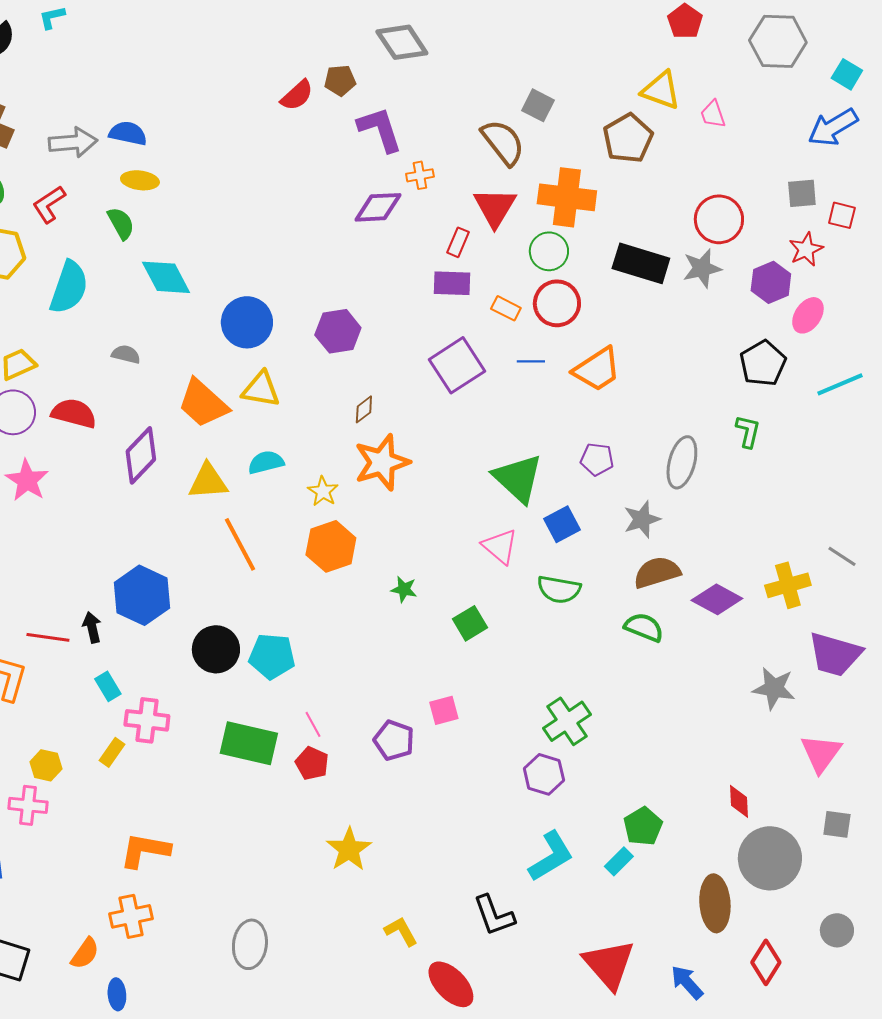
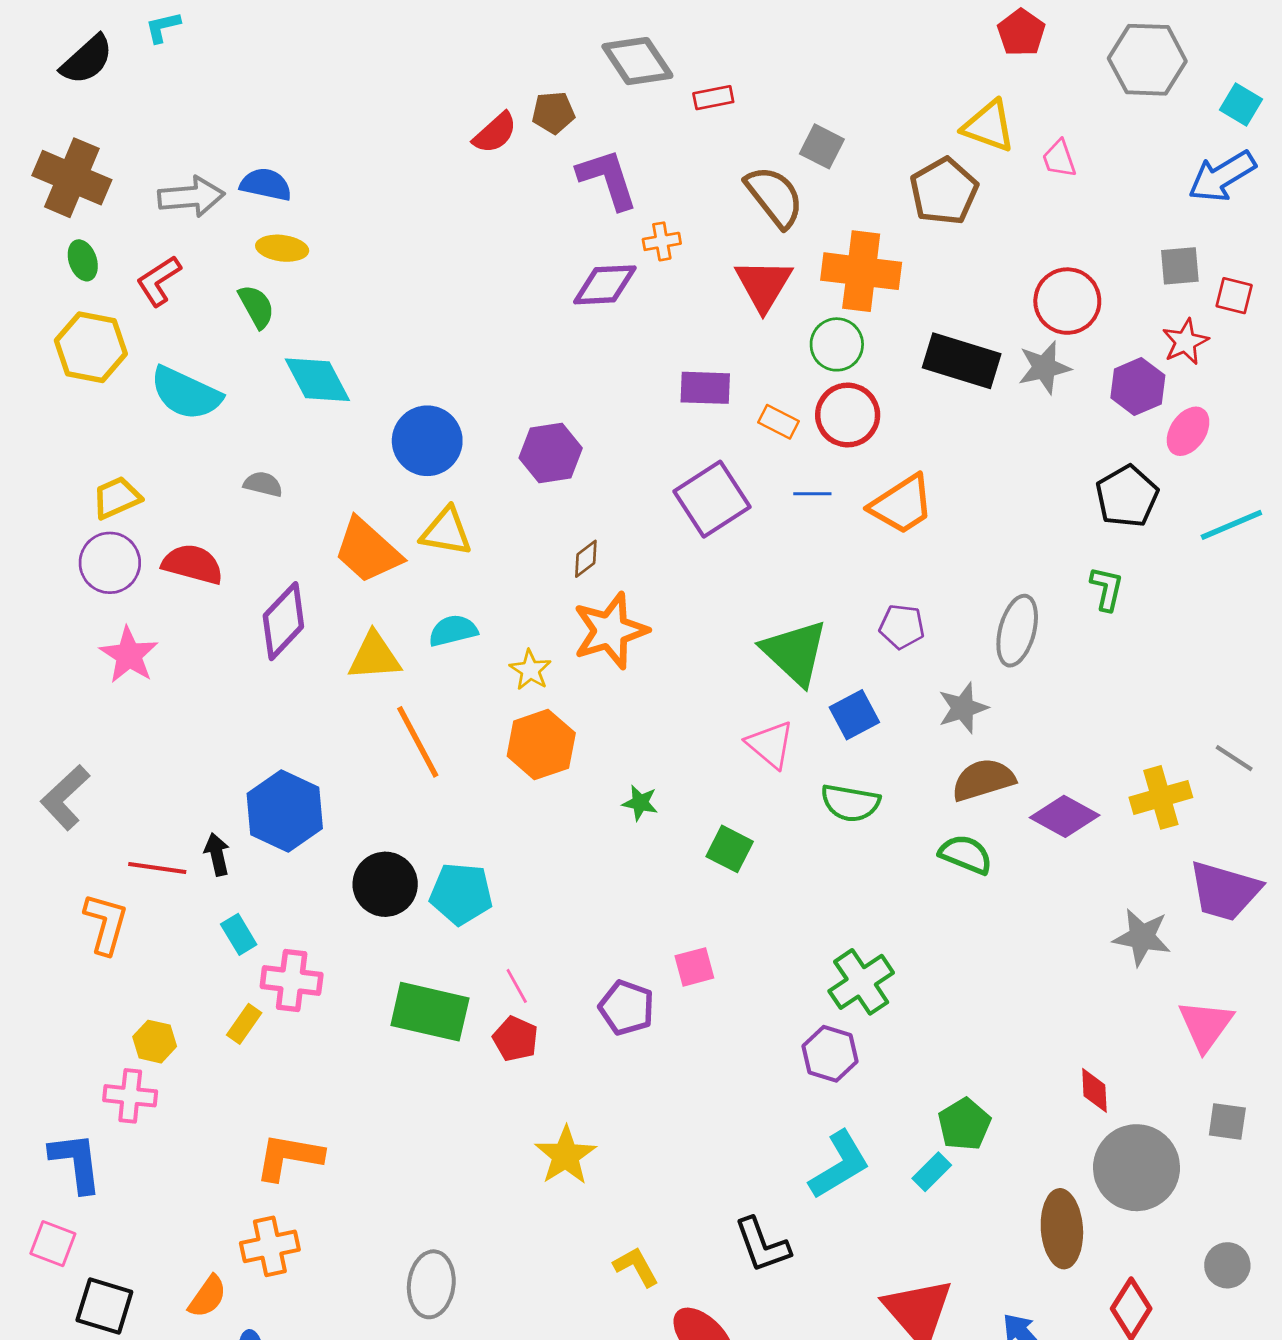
red rectangle: (458, 242) -> (713, 98), moved, turned 56
cyan semicircle: (69, 287) -> (186, 393), turned 96
green square: (470, 623) -> (730, 849), turned -32

